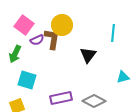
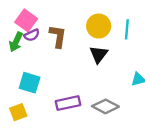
yellow circle: (62, 25) -> (99, 26), moved
purple semicircle: (37, 40) -> (32, 35), moved
green arrow: (15, 54) -> (16, 42), moved

